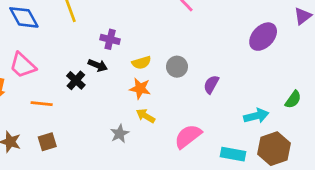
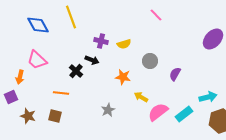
yellow semicircle: (141, 63) -> (124, 44), moved
orange line: (42, 104) -> (61, 93), moved
yellow arrow: (146, 116) -> (141, 97), moved
brown square: (47, 142) -> (55, 116), turned 32
cyan rectangle: (233, 154) -> (184, 114), moved, turned -48

